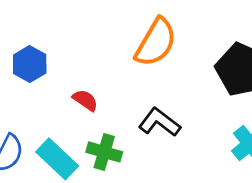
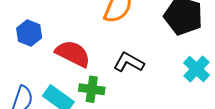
red semicircle: (85, 100) -> (73, 54), size x1.8

